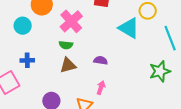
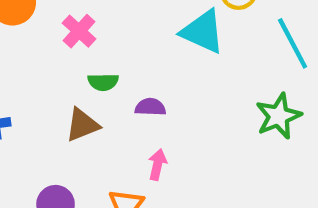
pink cross: (71, 21) -> (79, 31), size x0.7
green semicircle: (66, 45) -> (103, 82), moved

